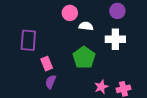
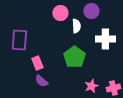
purple circle: (117, 11) -> (91, 11), moved
white semicircle: (86, 26) -> (76, 26), turned 80
purple semicircle: (51, 82) -> (41, 81), turned -72

